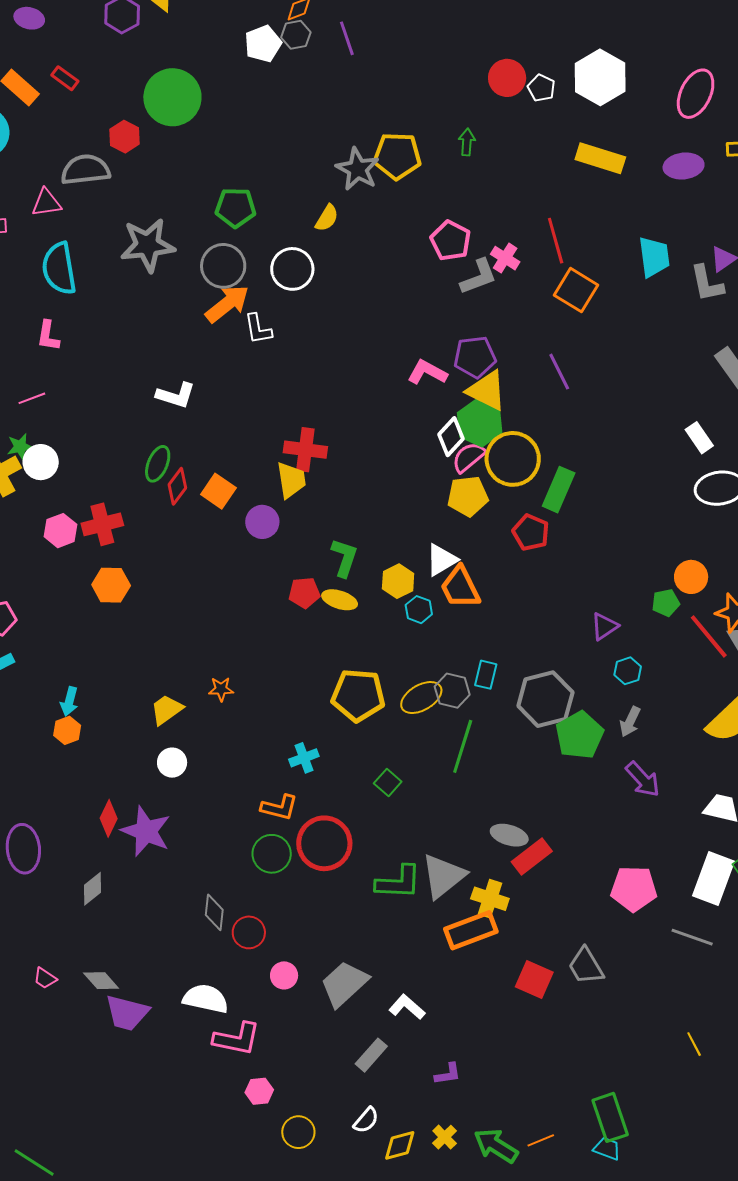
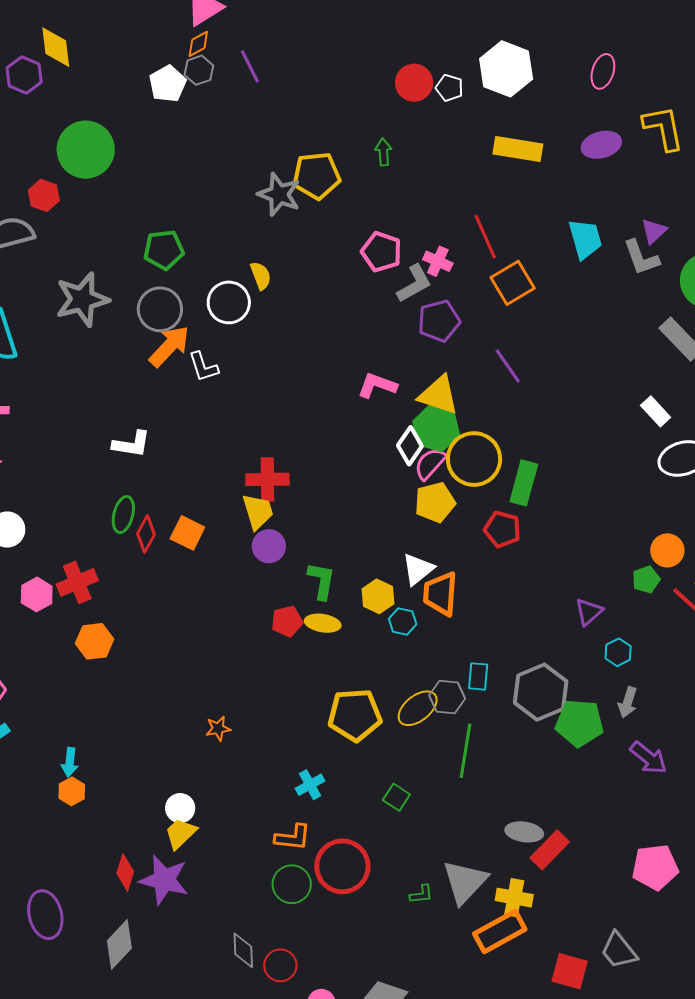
pink ellipse: (696, 94) -> (603, 71), size x0.7
yellow semicircle: (327, 218) -> (261, 276), moved, turned -44
orange square: (576, 290) -> (513, 283), turned 36
purple pentagon: (475, 357) -> (439, 321), moved
purple circle: (262, 522) -> (269, 546), moved
orange trapezoid: (460, 587) -> (440, 594), turned 39
yellow trapezoid: (167, 710) -> (180, 833), moved
green pentagon: (579, 735) -> (579, 723), turned -30
green L-shape: (398, 882) -> (421, 894), size x0.5
gray diamond: (93, 889) -> (119, 944), size x1.4

